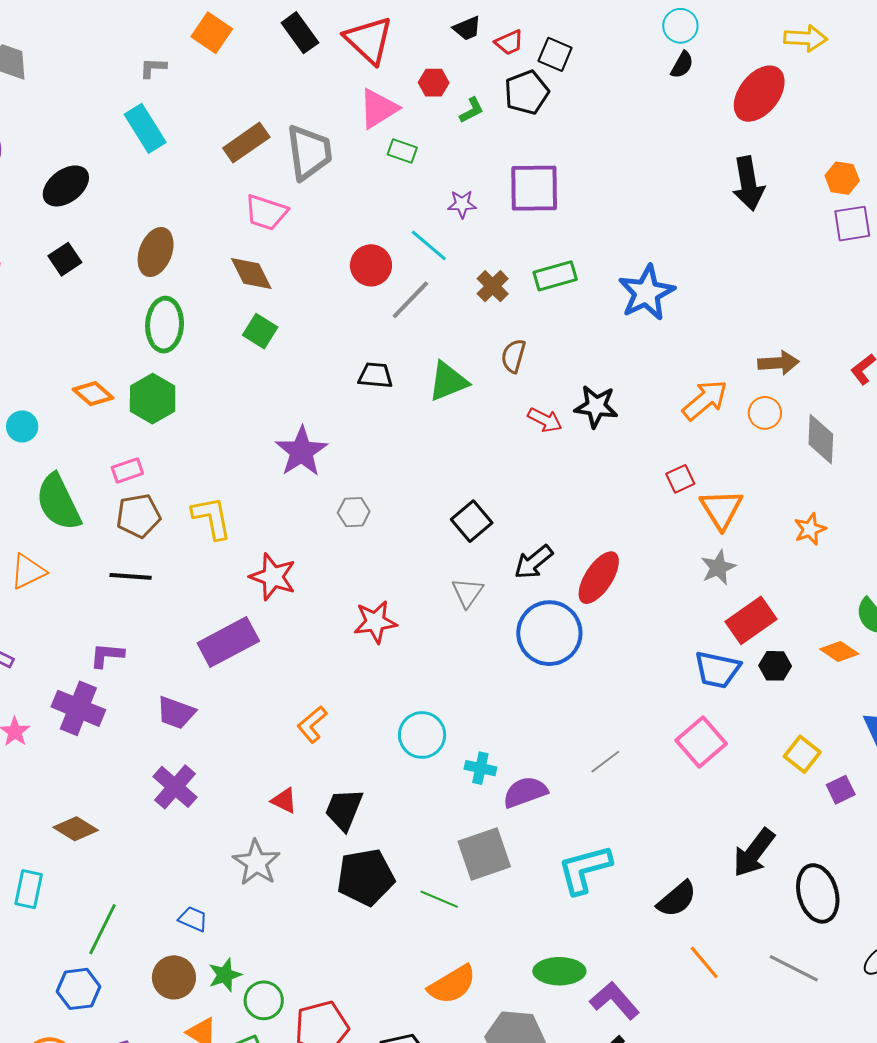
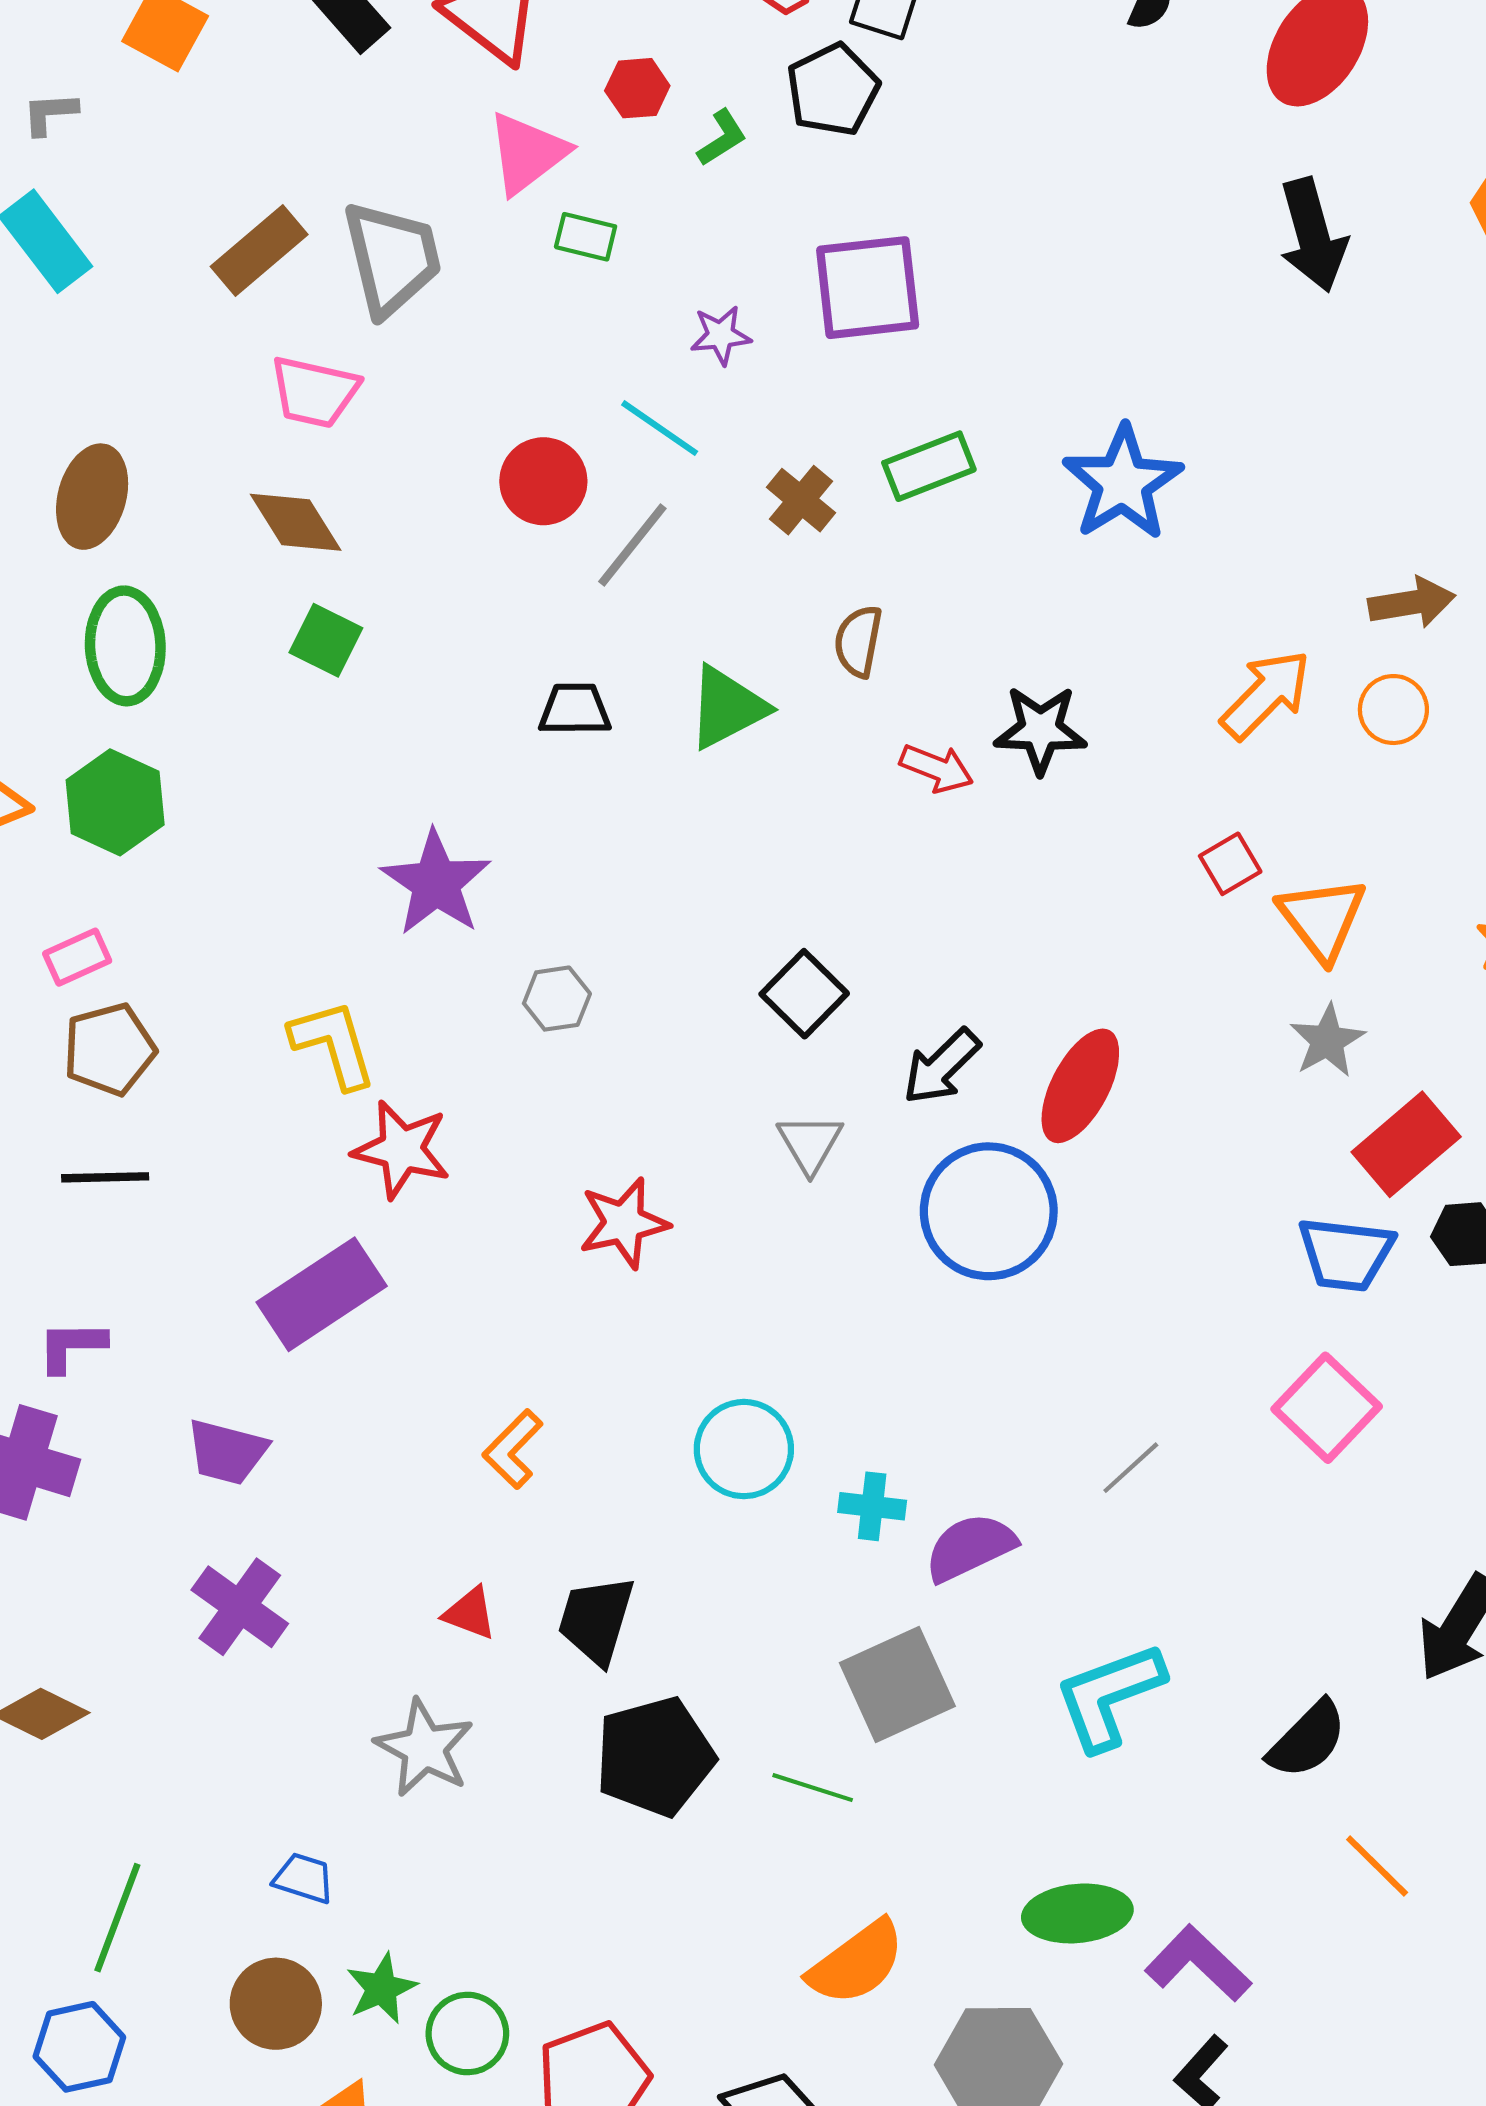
yellow L-shape: (212, 518) -> (333, 1044), moved

